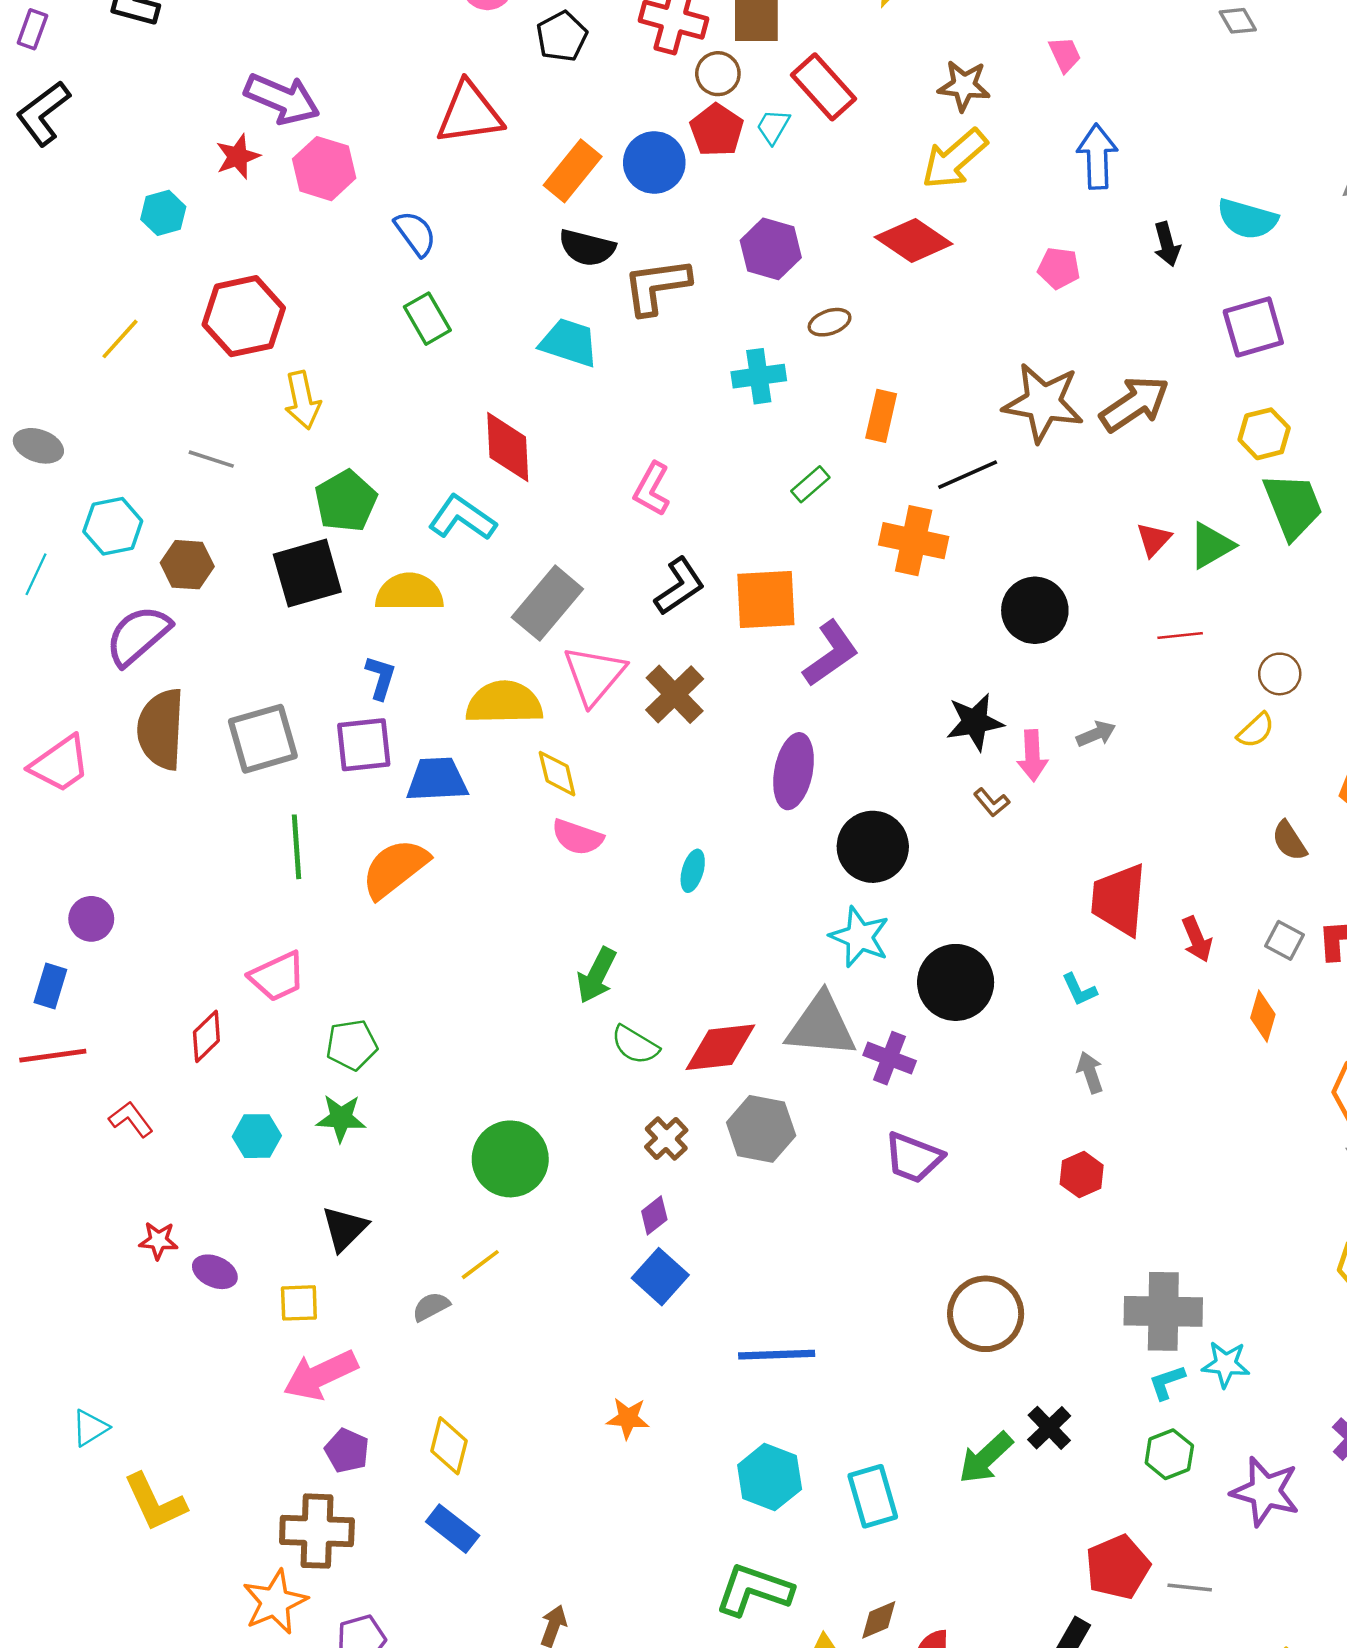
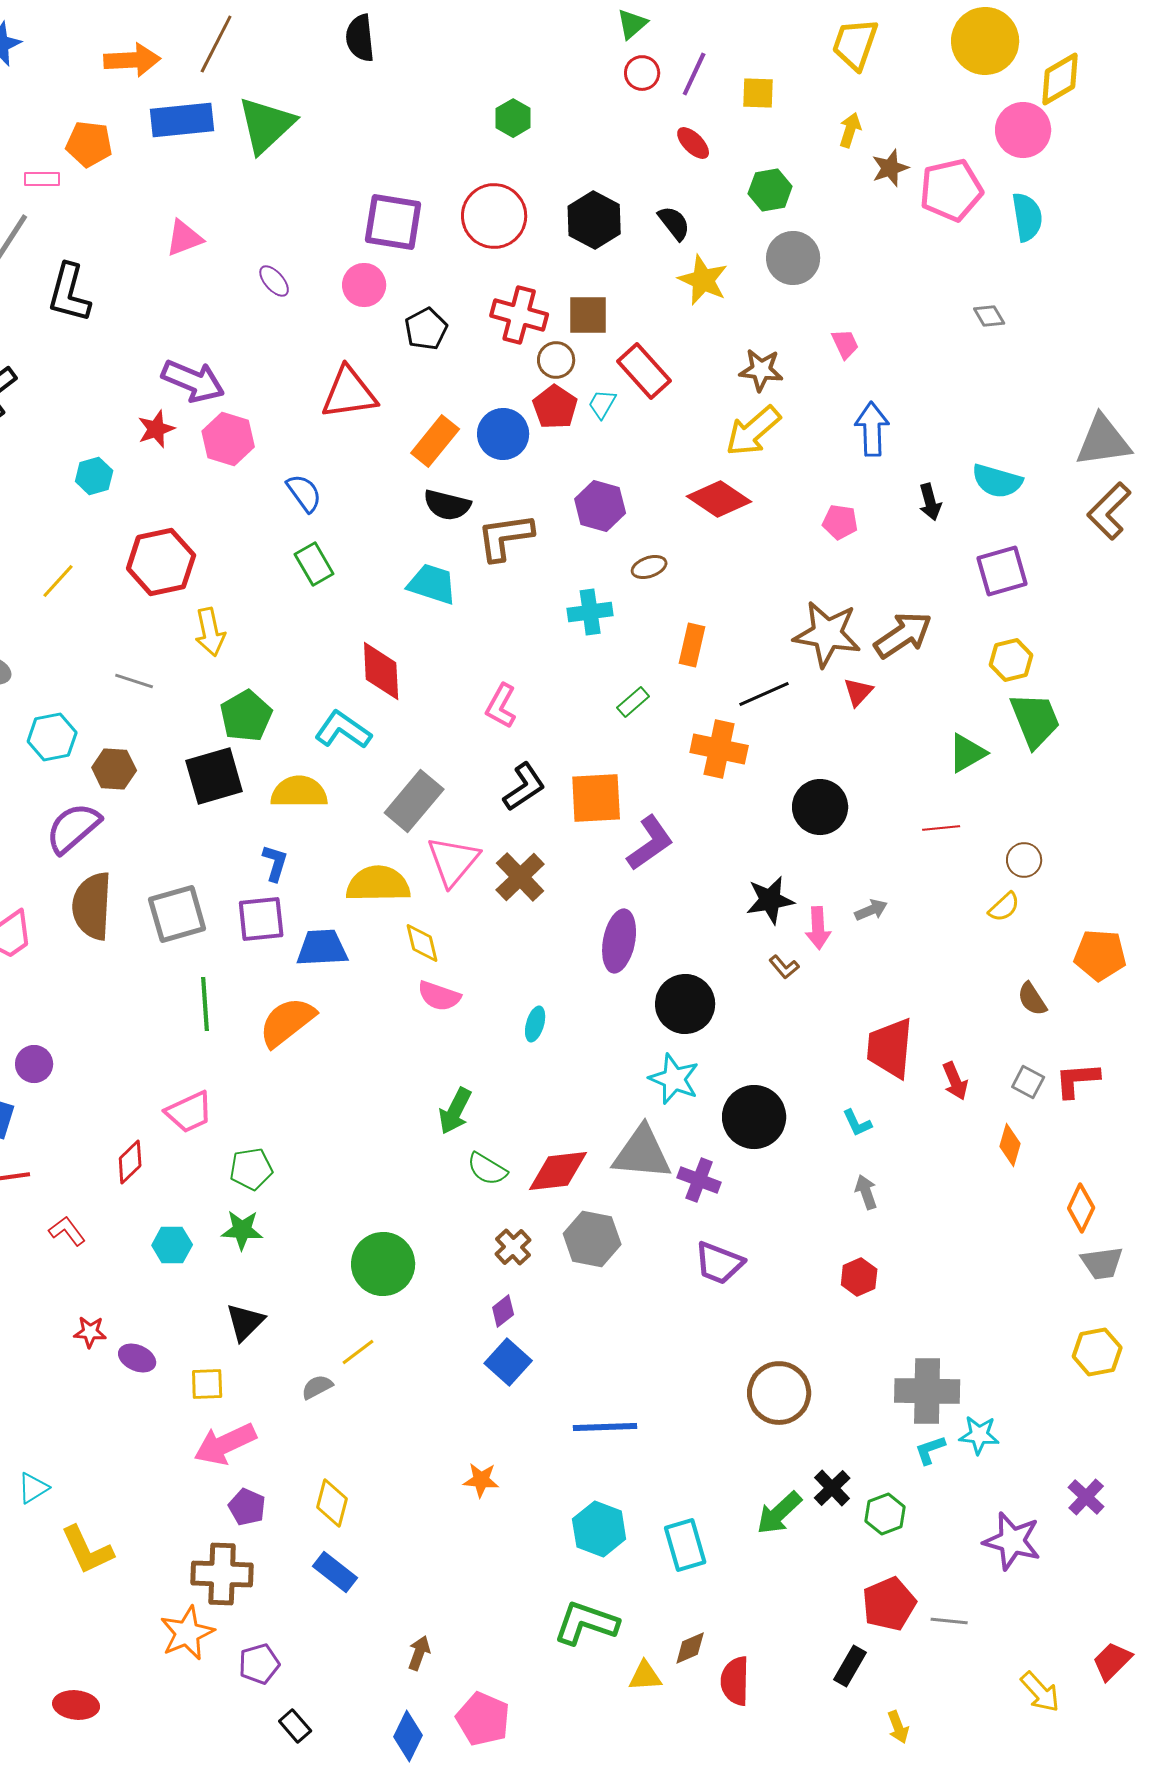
red triangle: (1154, 539) -> (858, 692), moved
green hexagon: (1169, 1454) -> (885, 1514), moved

